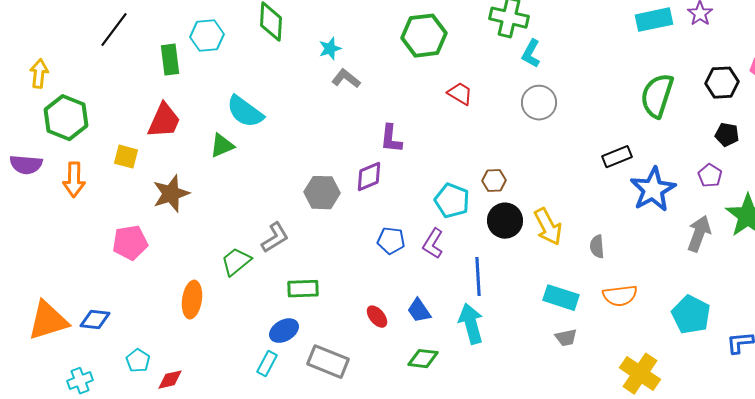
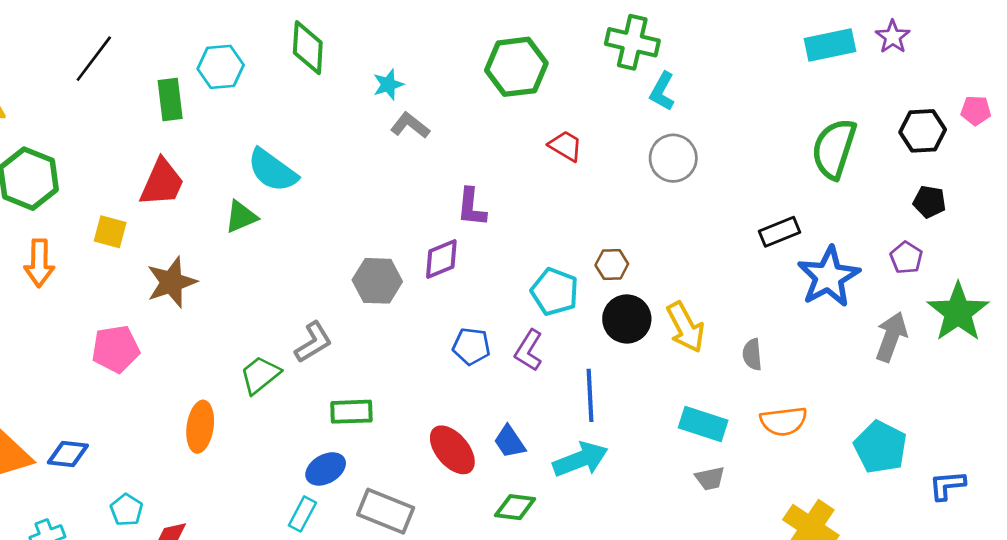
red ellipse: (377, 317) -> (452, 450), size x1.6
cyan arrow: (471, 324) -> (580, 459), turned 84

